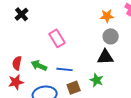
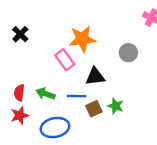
orange star: (107, 16) -> (82, 39), moved, size x1.6
black triangle: (105, 57) -> (95, 76), moved
brown square: (74, 88) -> (94, 109), moved

